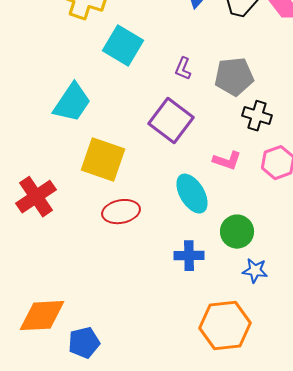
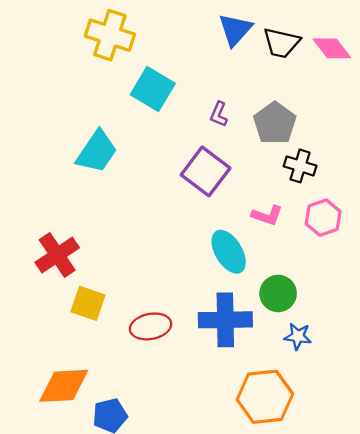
gray pentagon: (234, 77) -> (275, 123), turned -30
yellow square: (103, 160) -> (88, 303), moved, size x0.7
red ellipse: (121, 212) -> (151, 326), moved
blue cross: (189, 256) -> (225, 320), size x1.6

